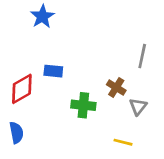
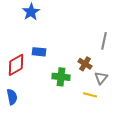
yellow line: (123, 142) -> (90, 95), moved

